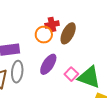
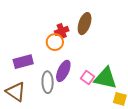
brown ellipse: (68, 33) -> (85, 24), moved
gray ellipse: (17, 72) -> (48, 82), moved

